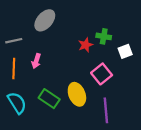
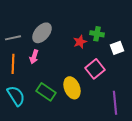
gray ellipse: (45, 20) -> (42, 33), moved
purple line: (106, 110) -> (115, 103), moved

